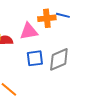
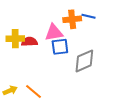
blue square: (35, 58) -> (60, 47), moved

